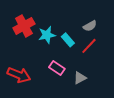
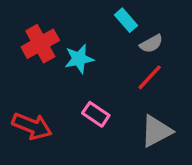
cyan rectangle: (68, 40) -> (126, 20), moved
gray triangle: (80, 78) -> (156, 131), moved, size x1.5

